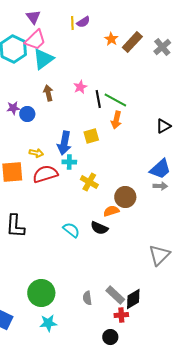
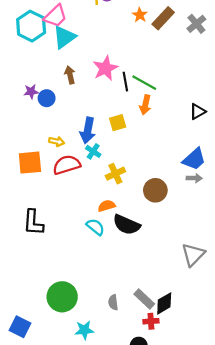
pink star: (80, 87) -> (105, 68), size x1.6
cyan cross: (69, 162) -> (93, 151), turned 32
yellow cross: (89, 182) -> (115, 174), turned 36
orange semicircle: (111, 211) -> (107, 206), moved
black semicircle: (99, 228) -> (126, 225), size x1.4
cyan star: (48, 323) -> (84, 330), moved

